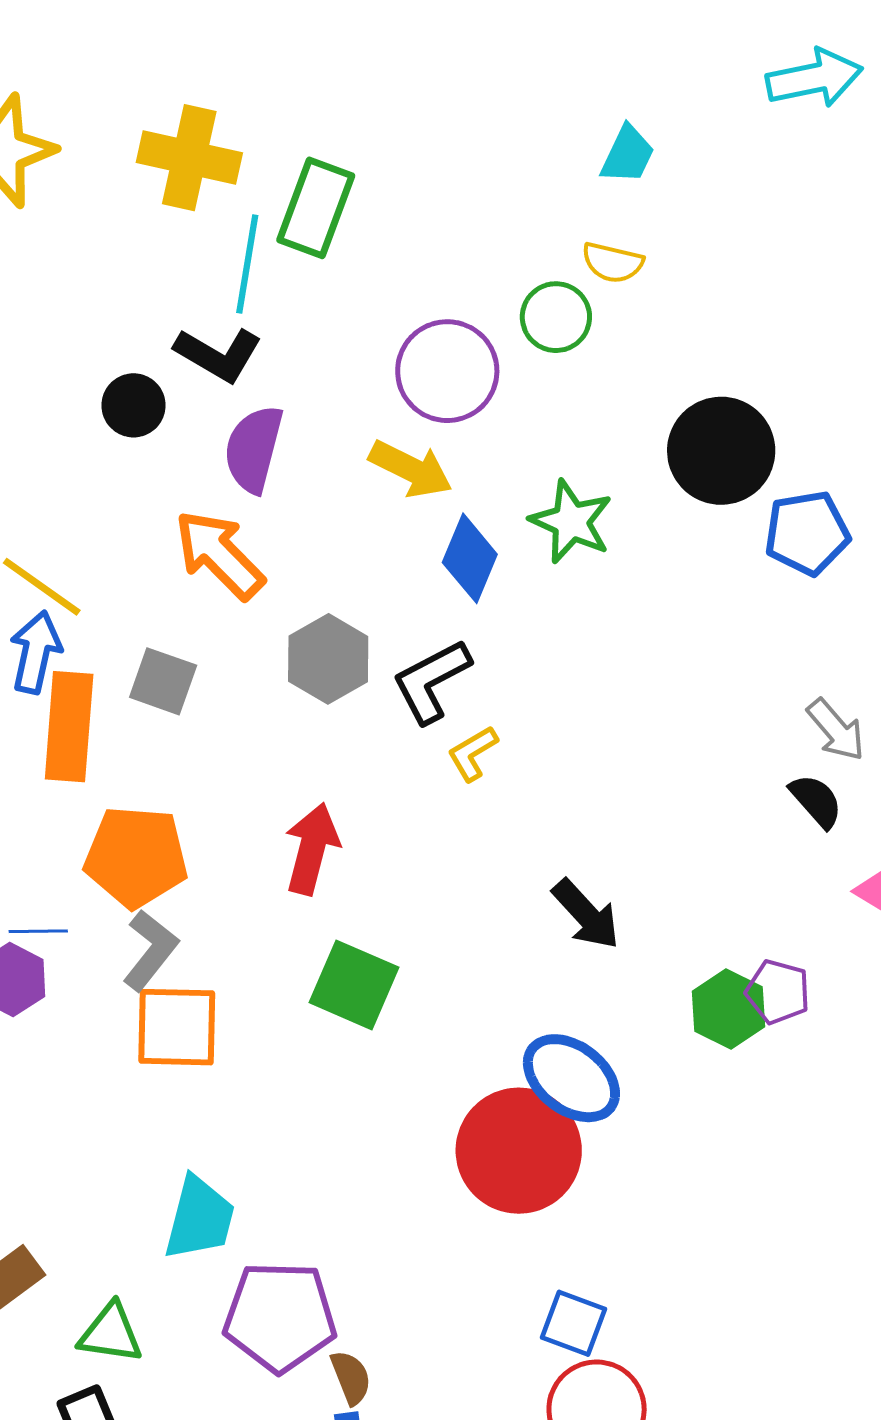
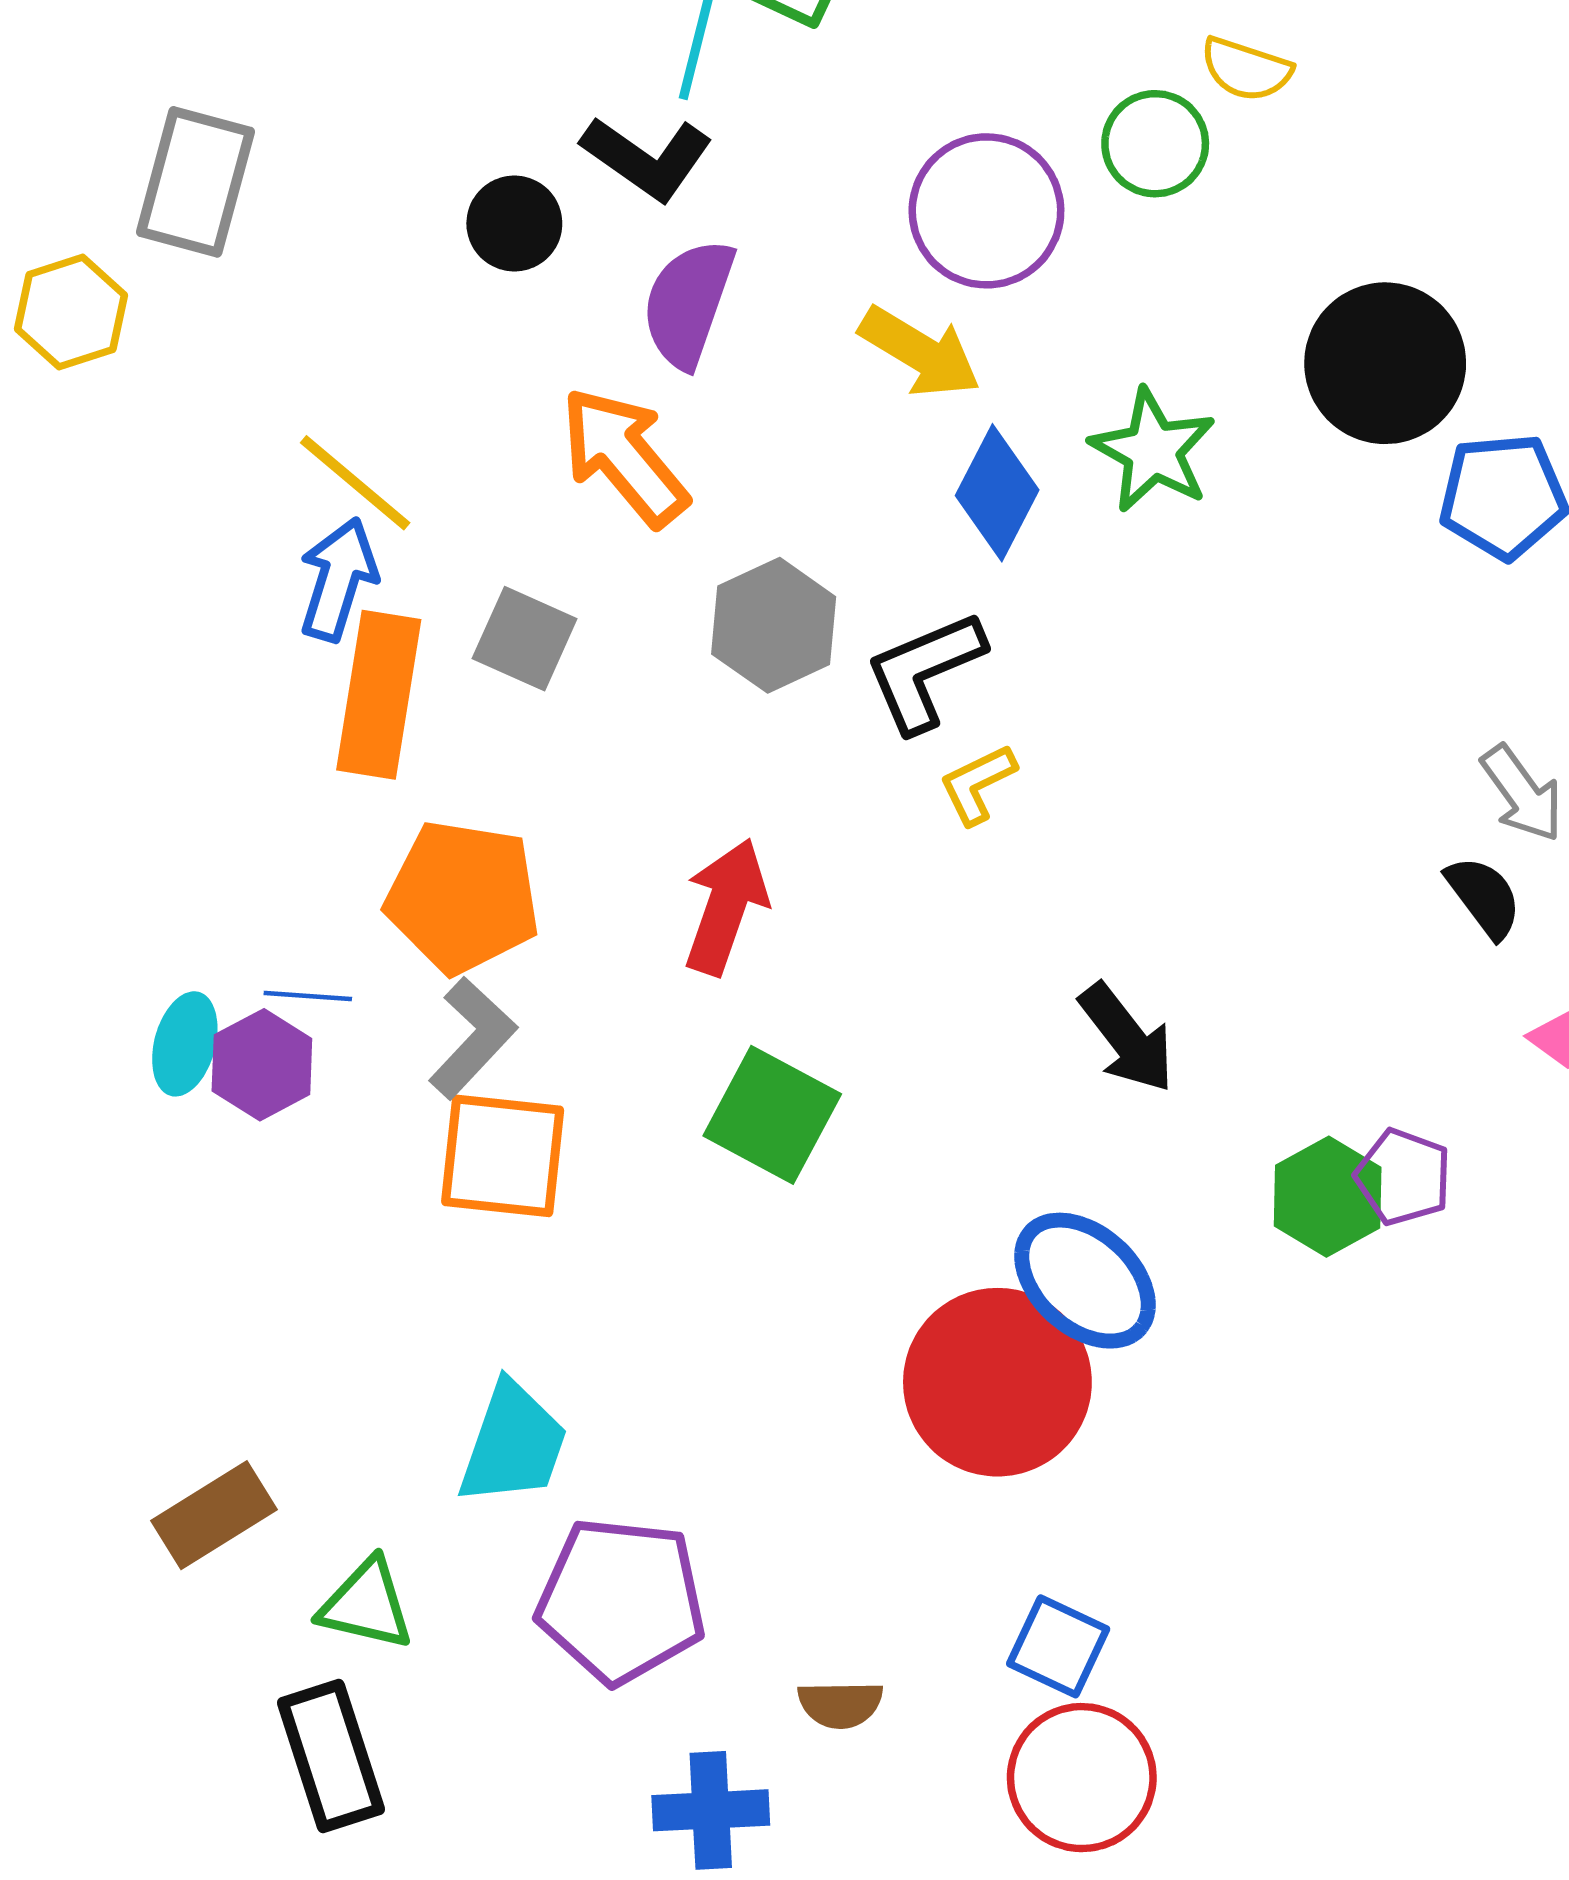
brown semicircle: (351, 1378) -> (840, 1704), moved, turned 106

